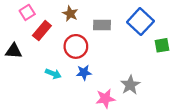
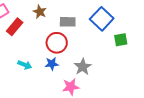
red circle: (76, 46) -> (57, 43), moved
gray star: (130, 85) -> (83, 67), moved

